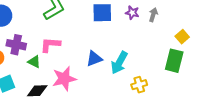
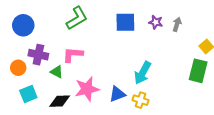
blue triangle: (94, 59) -> (117, 94), moved
yellow cross: (139, 85) -> (141, 100), moved, turned 35

